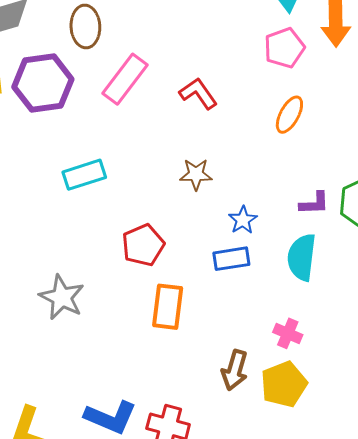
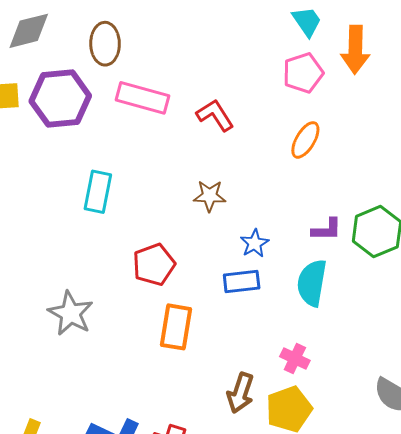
pink rectangle: (125, 79) -> (143, 98), turned 66
cyan rectangle: (84, 175) -> (98, 192), turned -63

